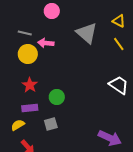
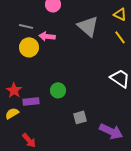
red star: (30, 85) -> (14, 90), moved
gray square: (51, 124) -> (80, 117), moved
yellow semicircle: (18, 125) -> (12, 113), moved

